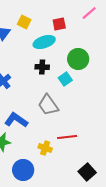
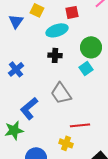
cyan square: (65, 79) -> (86, 68), moved
blue L-shape: (16, 120) -> (29, 108), turned -75
yellow cross: (45, 148) -> (66, 143), moved

